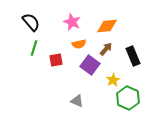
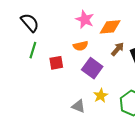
pink star: (72, 22) -> (85, 19), moved
brown arrow: (106, 49) -> (118, 49), moved
yellow star: (113, 80) -> (101, 96), moved

